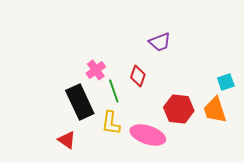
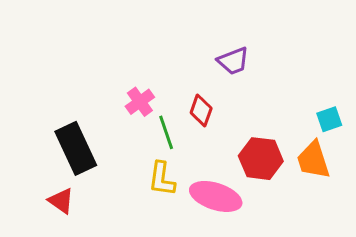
black rectangle: (80, 102) -> (76, 148), moved
red triangle: (67, 140) -> (61, 201), moved

